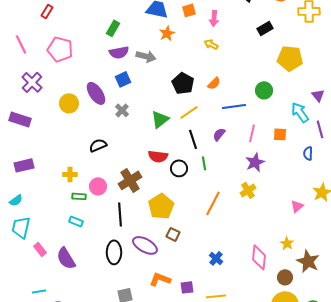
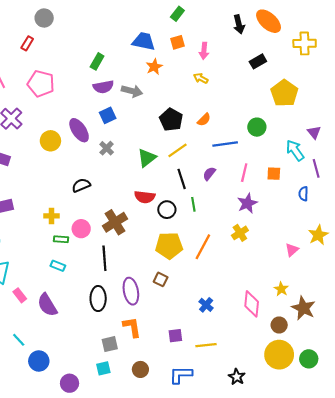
yellow pentagon: (290, 58) -> (284, 93), turned 30
yellow pentagon: (161, 206) -> (169, 246), moved, turned 30
purple ellipse: (145, 245) -> (131, 291), turned 50
orange L-shape: (160, 279) -> (132, 327), moved, turned 60
cyan line: (39, 291) -> (19, 340), turned 56

